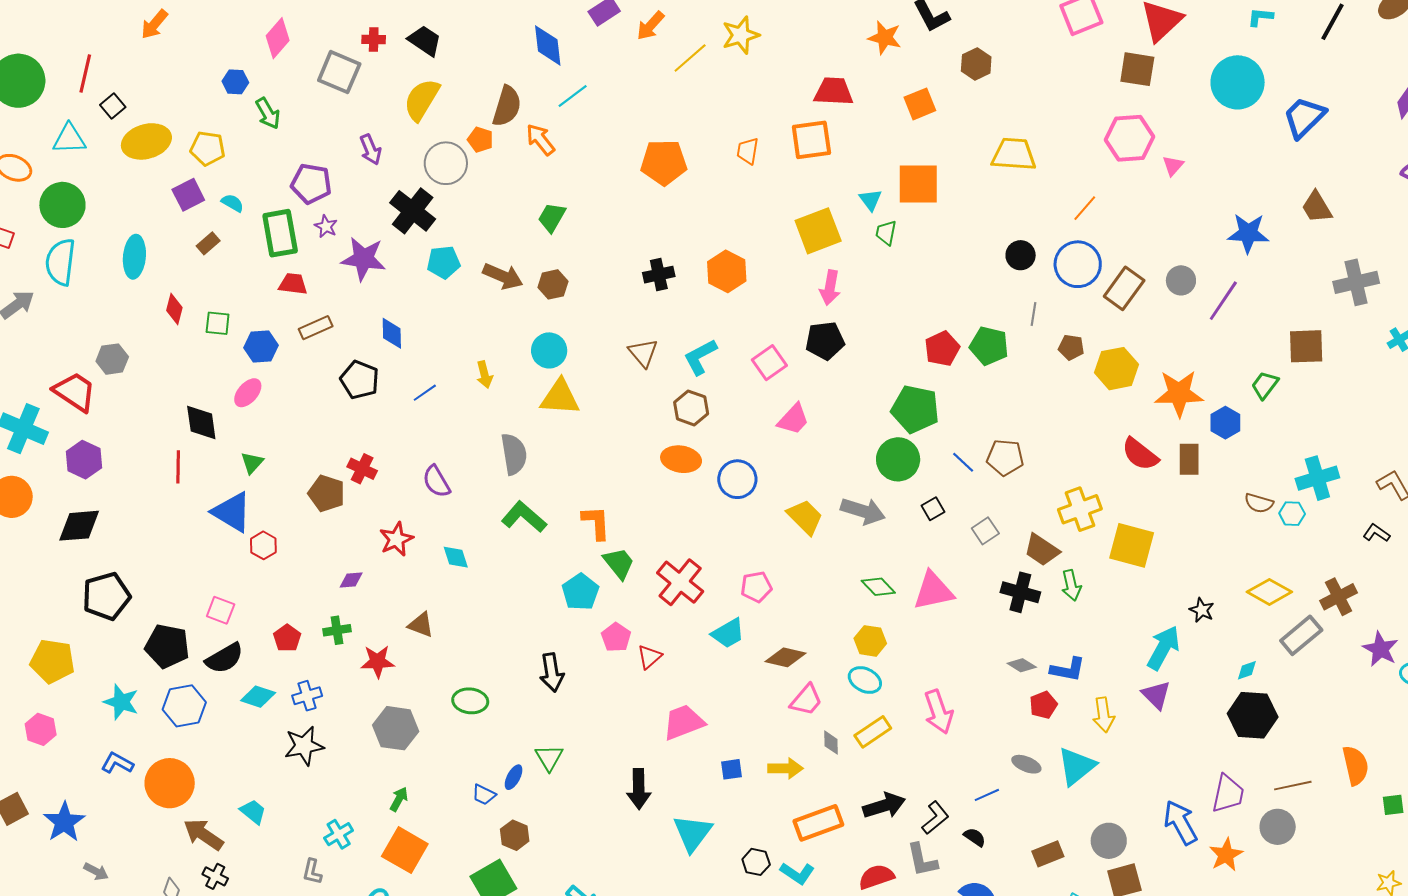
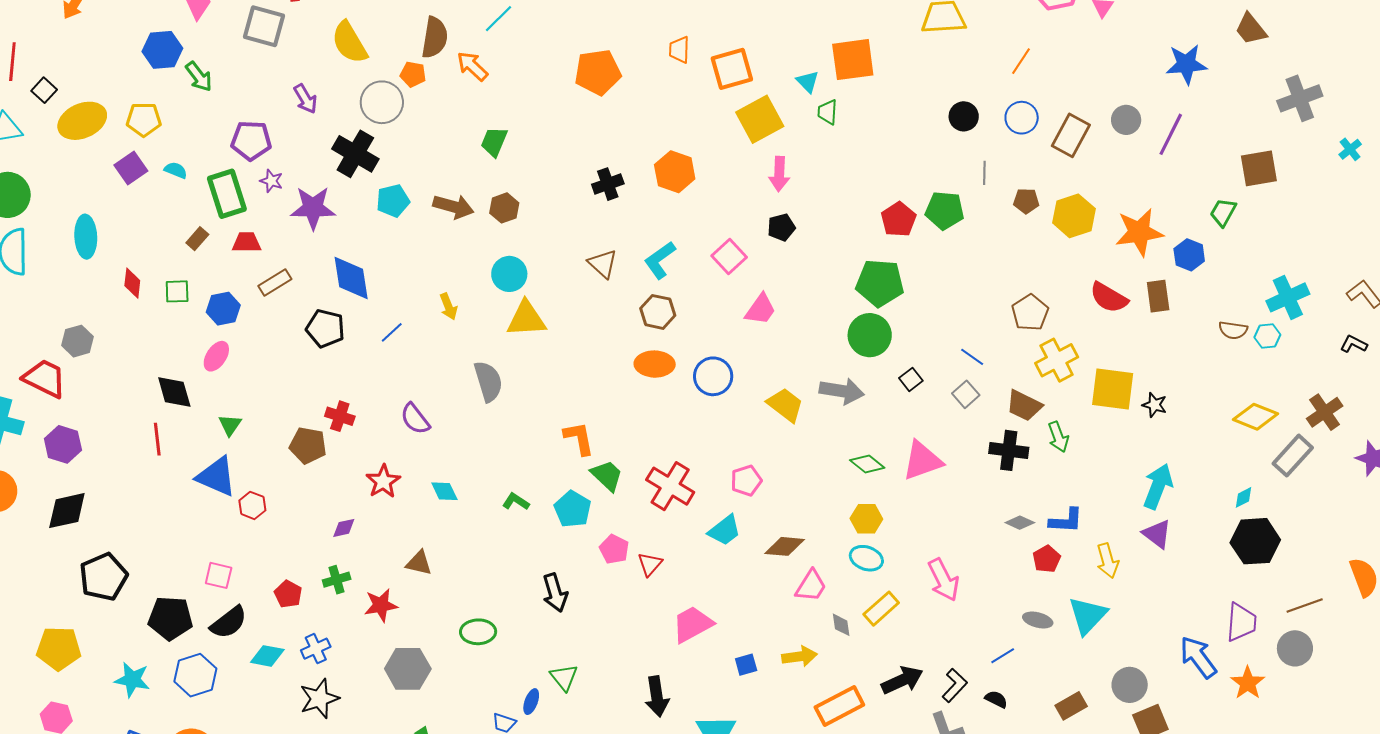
blue hexagon: (235, 82) -> (162, 50), size x1.5
yellow semicircle: (422, 100) -> (349, 42), turned -54
orange square: (811, 140) -> (732, 69), moved
brown rectangle: (208, 243) -> (197, 239), moved
blue circle: (1078, 264) -> (1022, 118), size x0.7
blue diamond: (392, 333) -> (351, 278), size x1.5
black pentagon: (825, 341) -> (781, 227), size x0.7
brown pentagon: (1005, 458) -> (1030, 313), moved, turned -30
blue line: (963, 462) -> (972, 357), moved
green L-shape: (524, 517) -> (516, 502), moved, size x0.6
black star: (1202, 610) -> (1155, 405), moved

